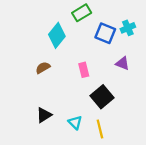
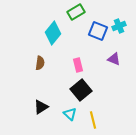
brown semicircle: (43, 68) -> (40, 63), turned 128
black square: (102, 97) -> (81, 90), moved

